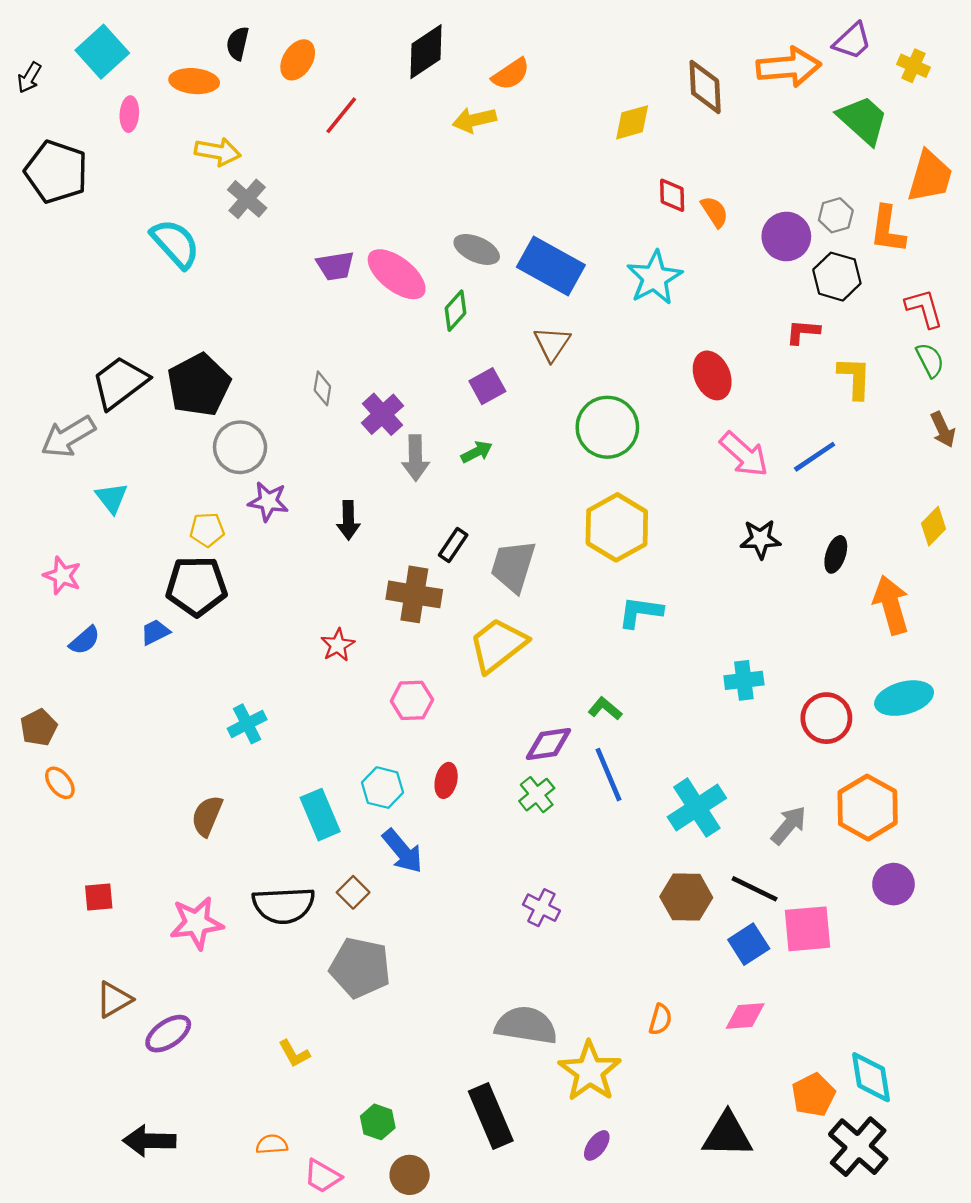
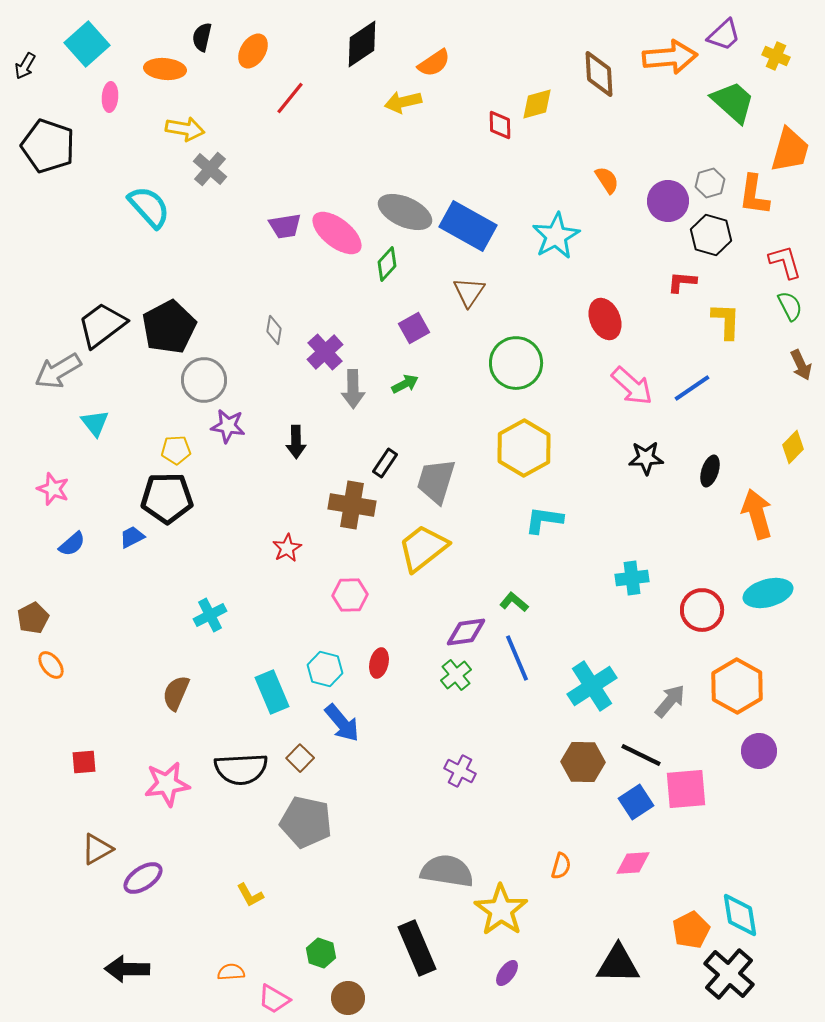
red diamond: (672, 195) -> (500, 125), moved
gray ellipse: (477, 249) -> (405, 212), size x1.4

